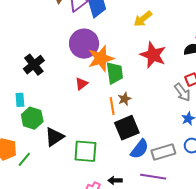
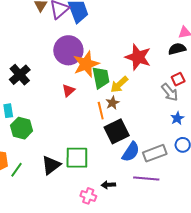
yellow arrow: (143, 19) -> (119, 84), moved
black triangle: (54, 137) -> (51, 165), moved

